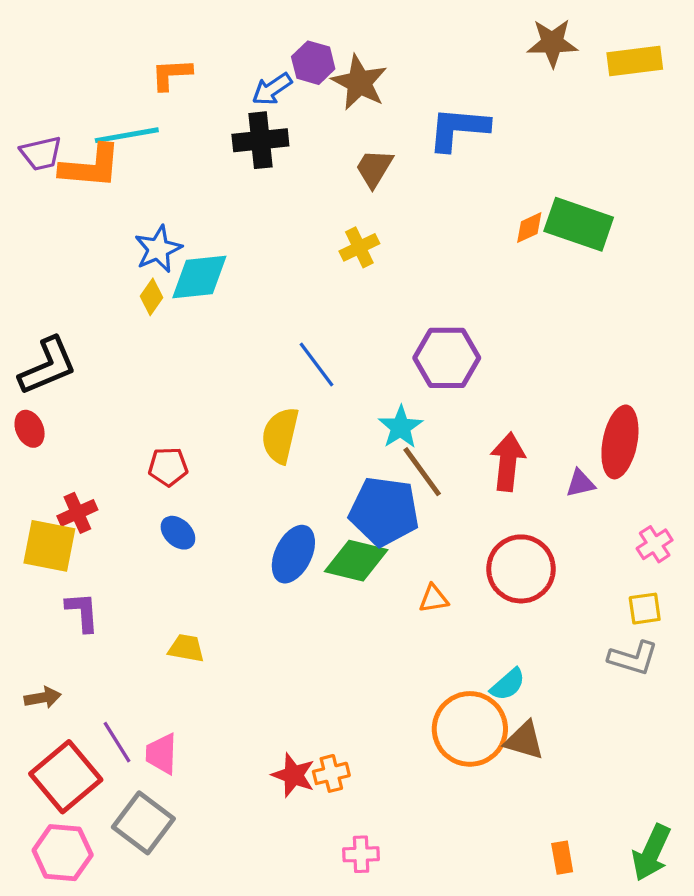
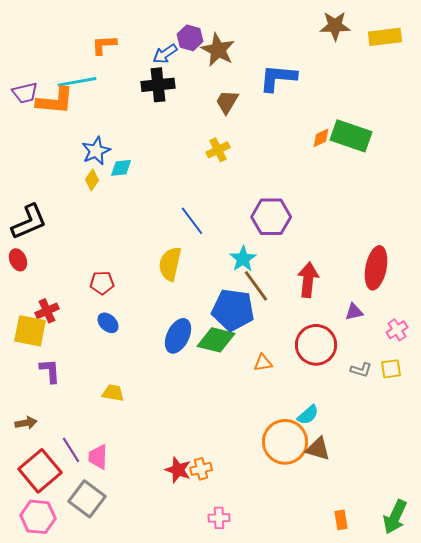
cyan diamond: (199, 277) -> (121, 168), size x0.6
purple triangle: (580, 483) -> (354, 312), moved
gray L-shape: (633, 658) -> (361, 370), moved, size x0.7

